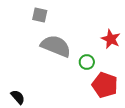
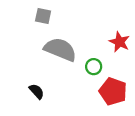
black semicircle: (18, 97) -> (37, 91), moved

